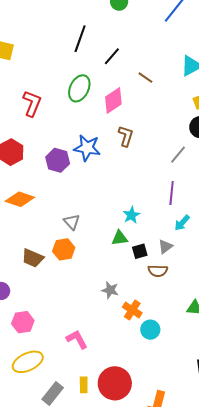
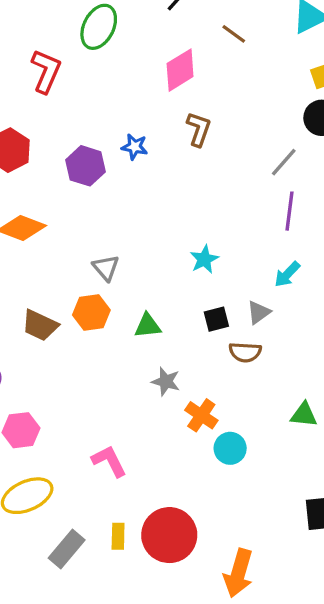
green ellipse: (79, 88) -> (99, 27), moved
blue star: (87, 148) -> (135, 147), size x0.6
purple line: (172, 193) -> (290, 211), moved
green triangle: (120, 238) -> (148, 326), moved

